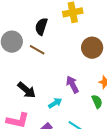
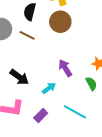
brown circle: (92, 48) -> (60, 22), moved

